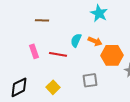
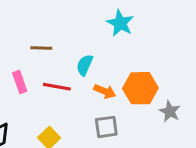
brown line: (42, 20) -> (41, 48), moved
orange arrow: (95, 41) -> (105, 91), moved

